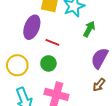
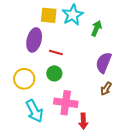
green arrow: (89, 29) -> (96, 28), moved

